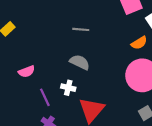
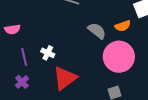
gray semicircle: (80, 62) -> (97, 31), moved

